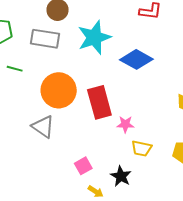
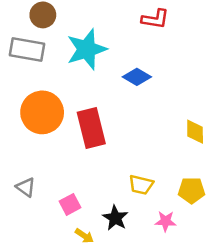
blue diamond: (136, 59) -> (137, 77), size x0.7
pink star: (125, 124) -> (166, 221), moved
gray triangle: (43, 127) -> (26, 187), moved, size x0.7

